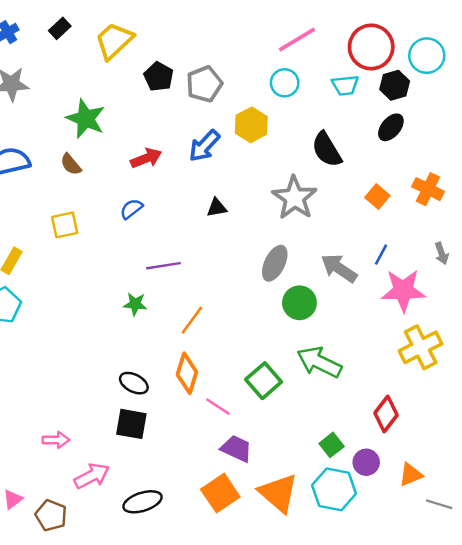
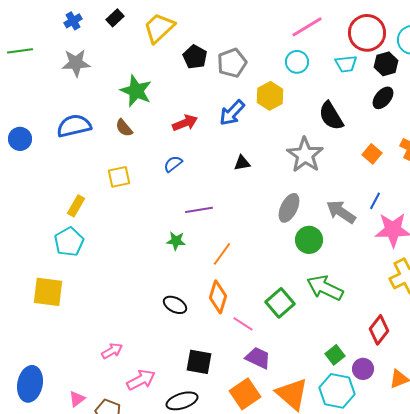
black square: (131, 424) -> (199, 362), moved
pink arrow: (56, 440) -> (112, 351), turned -30

